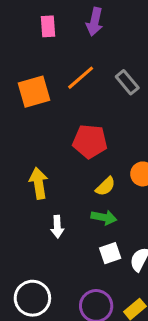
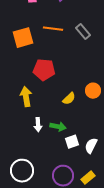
orange line: (81, 78) -> (53, 29), turned 48
red pentagon: (90, 141) -> (44, 70), moved
green arrow: (104, 217) -> (58, 127), moved

